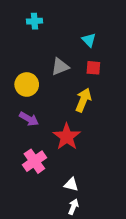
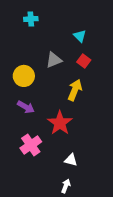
red square: (93, 68) -> (84, 61), turned 32
white triangle: (71, 185) -> (71, 160), moved

